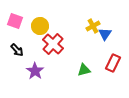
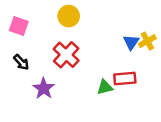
yellow circle: (40, 26) -> (69, 16), moved
yellow cross: (93, 26) -> (147, 41), moved
red rectangle: (113, 63) -> (125, 78), moved, turned 60

